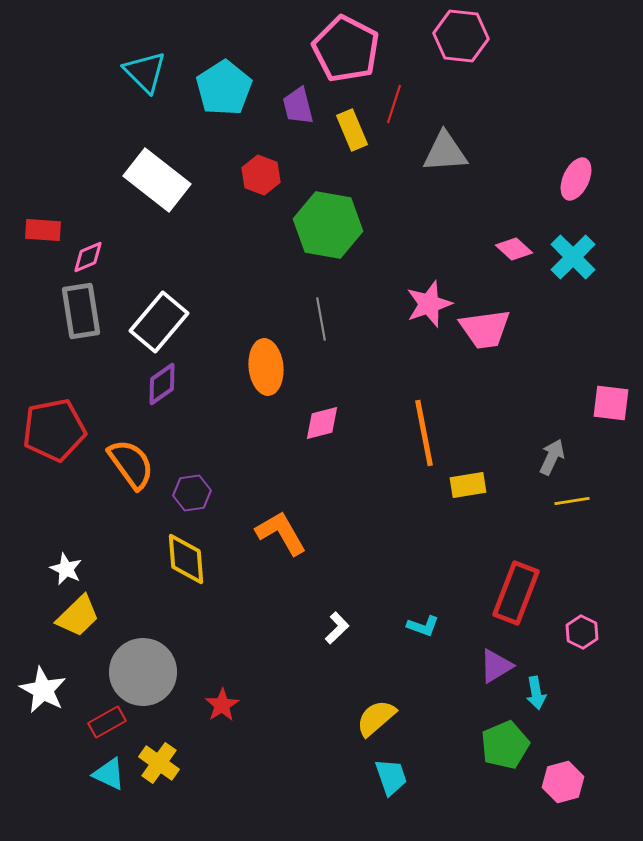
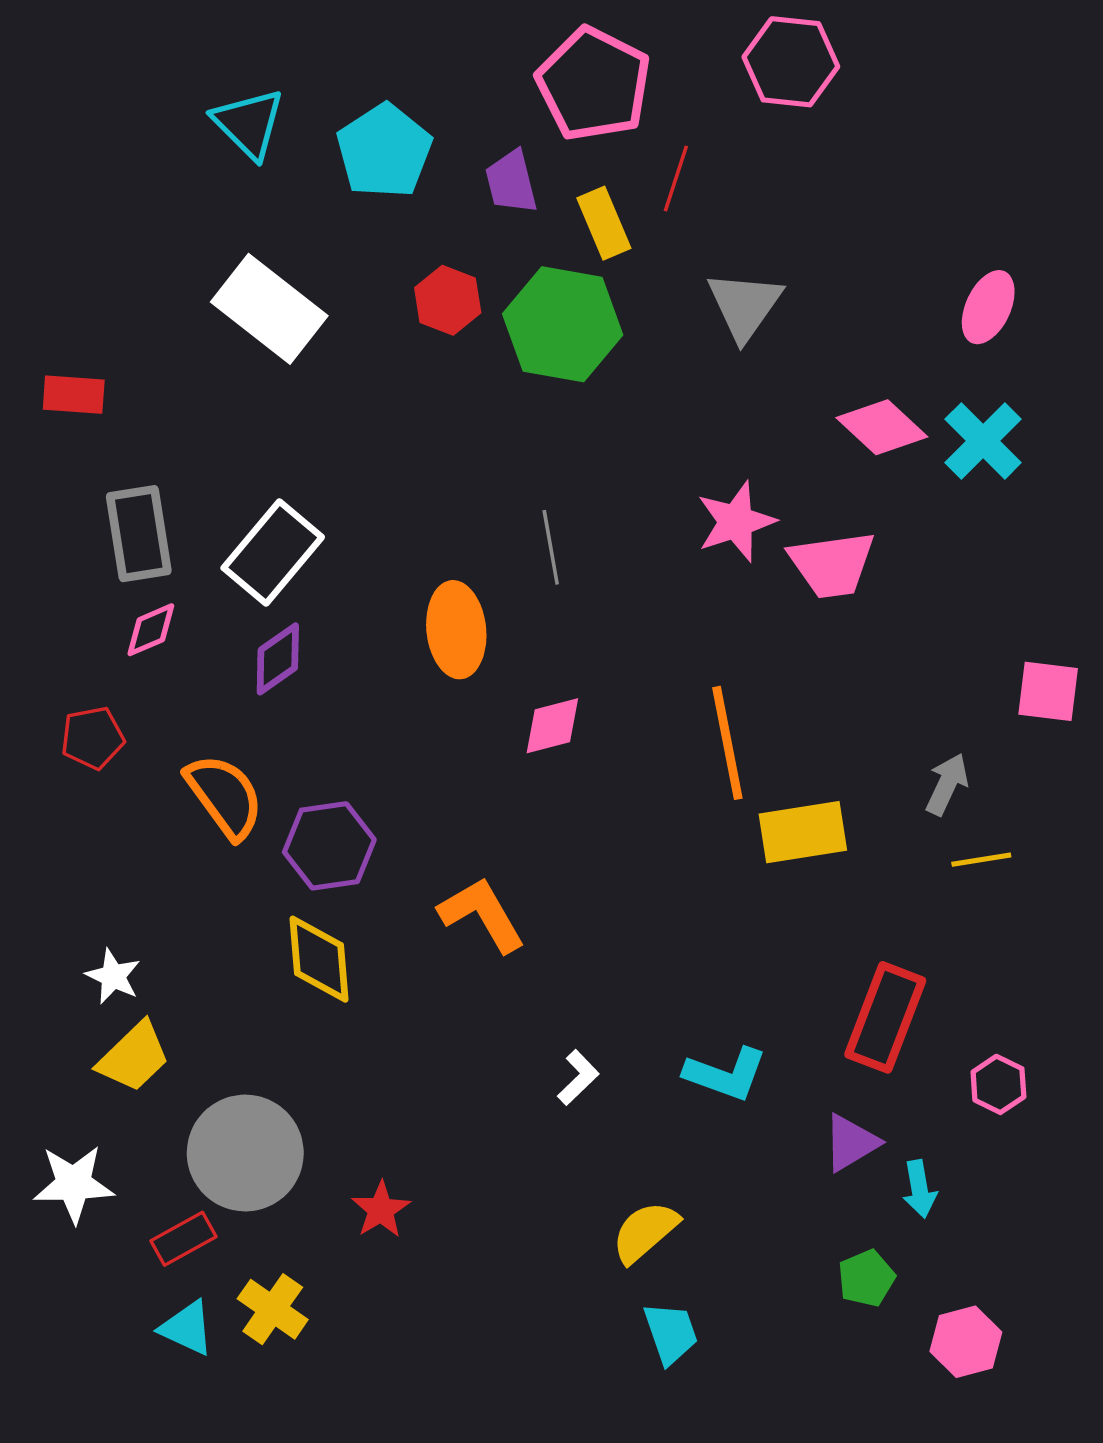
gray triangle: (445, 152) -> (745, 305), moved, turned -51
green hexagon: (328, 225) -> (563, 324), moved
pink diamond: (514, 249) -> (882, 427), size x1.4
pink diamond: (88, 257) -> (151, 630), moved
red pentagon: (54, 430) -> (93, 738), size x0.6
yellow rectangle: (468, 485) -> (803, 832), size x1.4
purple hexagon: (192, 493) -> (329, 846), size x1.4
cyan L-shape: (423, 626) -> (726, 1074), size x1.5
white star: (43, 690) -> (74, 1184), turned -30
green pentagon: (505, 745) -> (866, 1278), size x0.7

